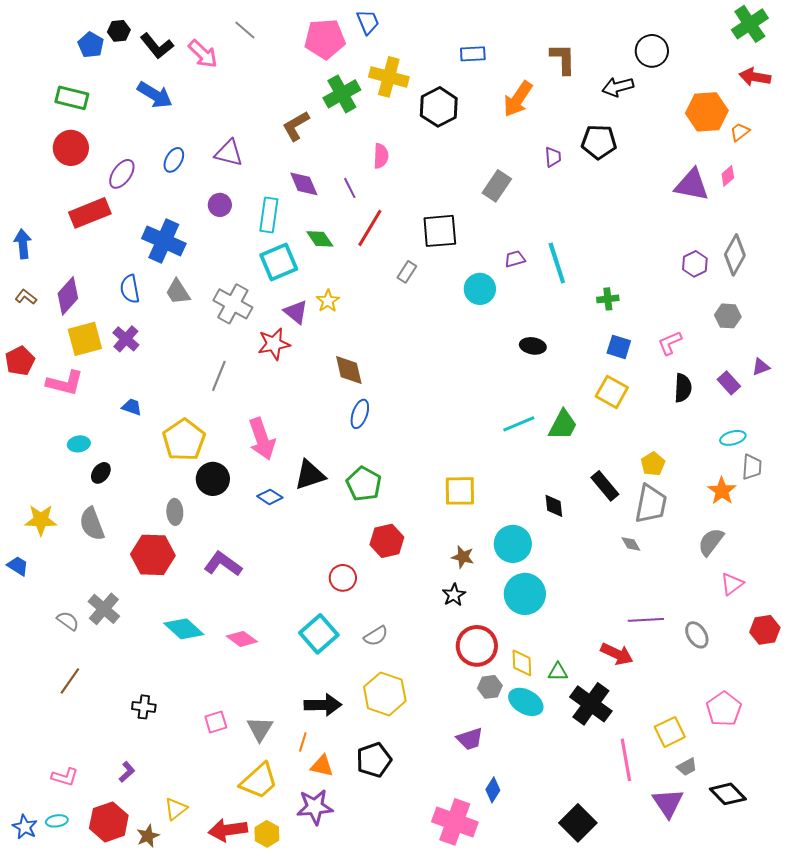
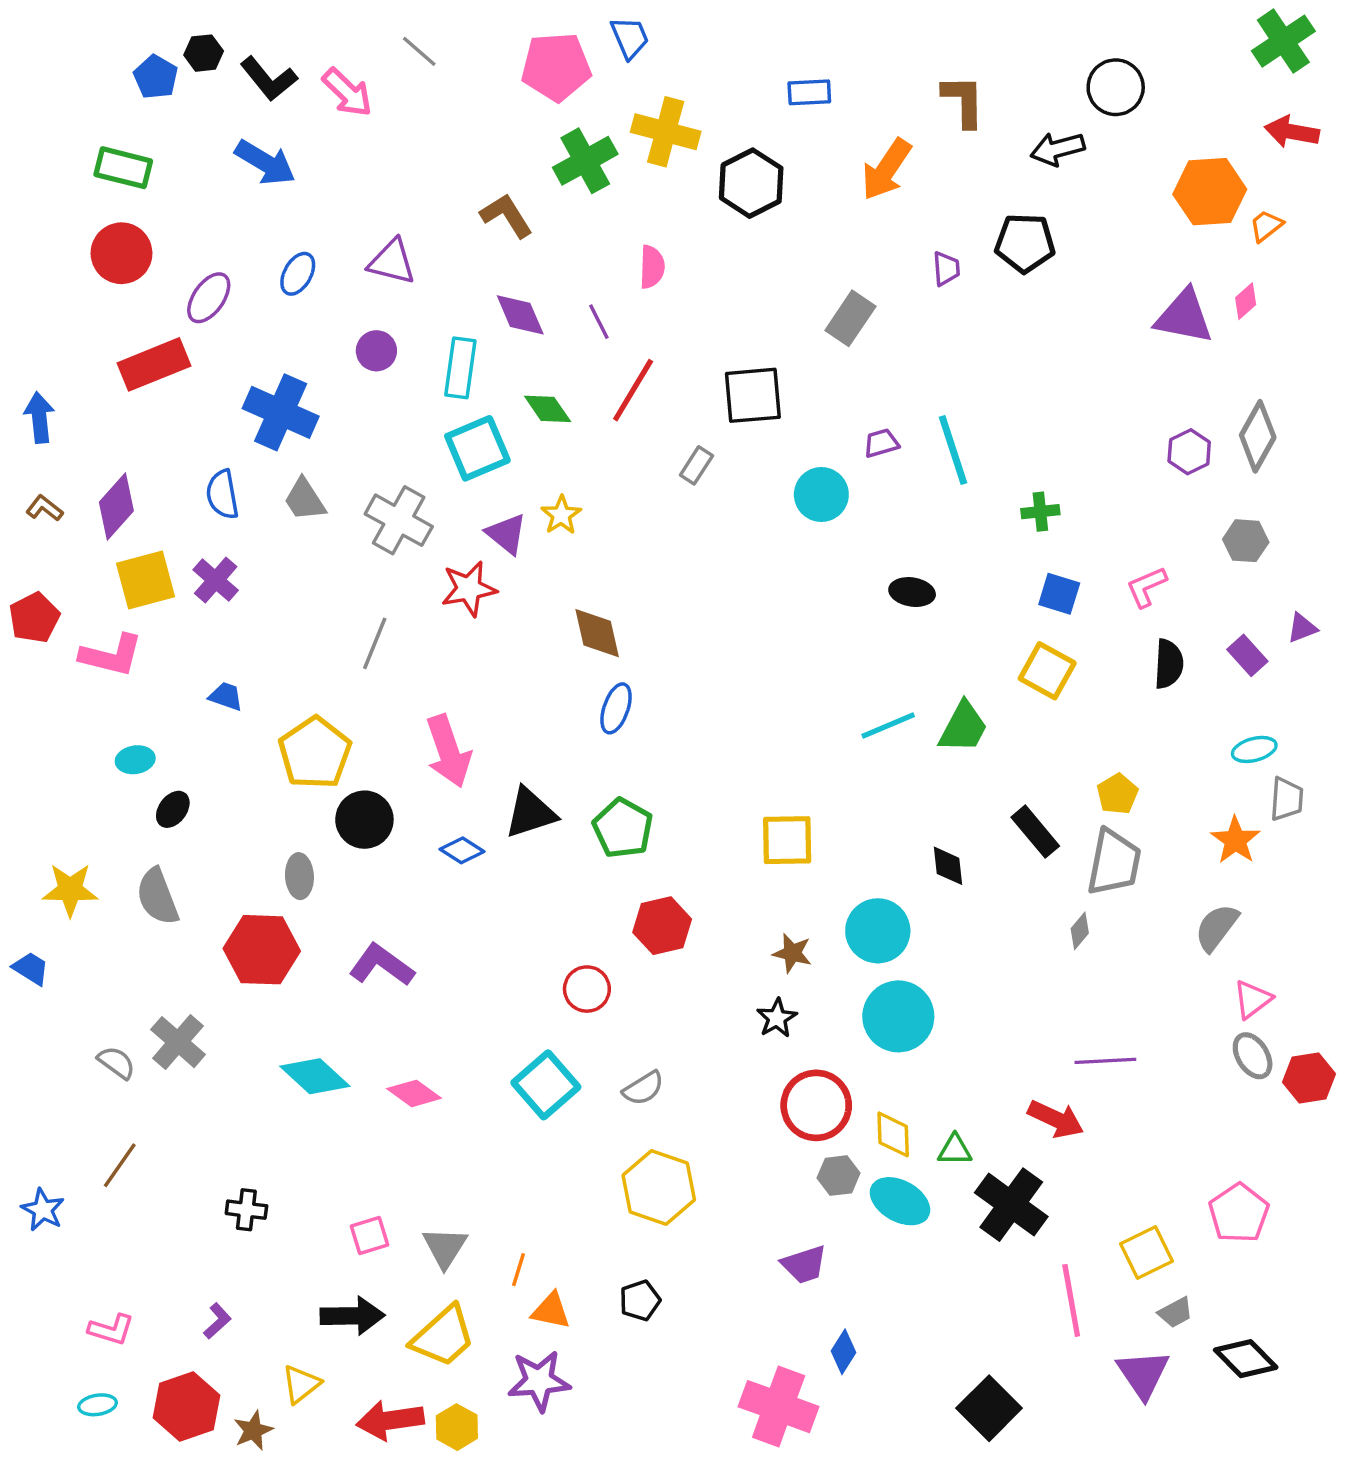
brown L-shape: (296, 126) -> (506, 216), turned 88
gray diamond: (631, 544) -> (1080, 931), turned 70
gray ellipse: (697, 635) -> (1253, 1056), moved
black arrow: (323, 705) -> (352, 1316), moved
black pentagon: (374, 760) -> (640, 1300), size x0.7
blue star: (25, 827) -> (43, 1210), moved

